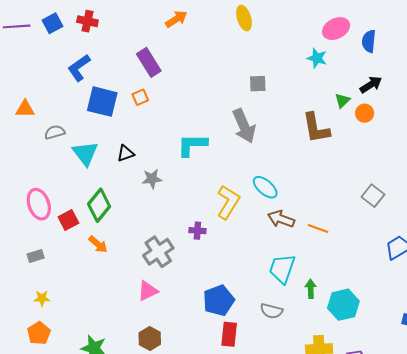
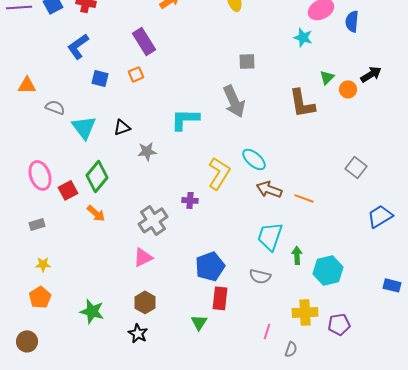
black arrow: (371, 85) -> (371, 74), moved
blue square: (102, 102) -> (100, 78), size x0.6
gray semicircle: (55, 132) -> (55, 107), turned 36

